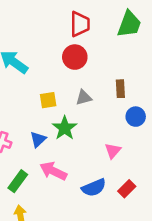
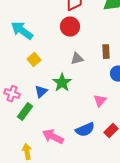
yellow square: (48, 100) -> (34, 60), moved, turned -32
pink arrow: (53, 171) -> (53, 137), moved
green rectangle: (18, 181) -> (25, 112), moved

